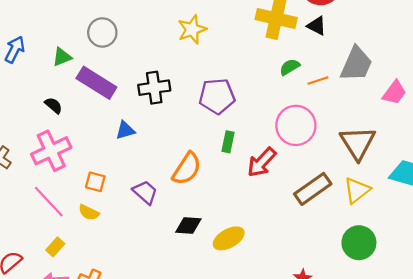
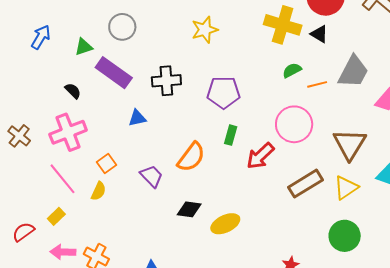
orange square: (95, 182) -> (106, 163), turned 36
yellow semicircle: (89, 212) -> (99, 191), turned -96
yellow rectangle: (55, 247) -> (56, 216), moved

